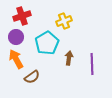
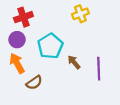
yellow cross: (64, 21) -> (80, 14), moved
brown arrow: (69, 58) -> (74, 62), turned -48

